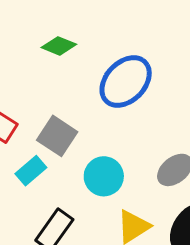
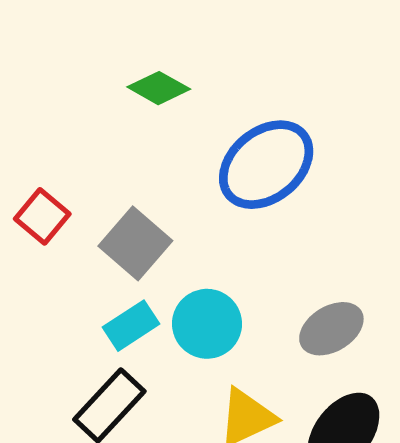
cyan rectangle: (31, 171) -> (131, 326), moved

